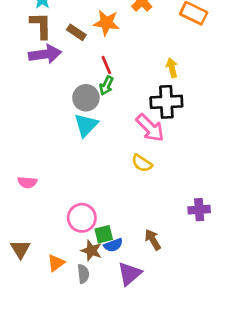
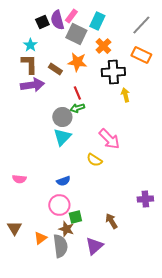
green arrow: (106, 86) -> (77, 108), turned 48
black cross: (166, 102) -> (113, 72), moved
yellow semicircle: (142, 163) -> (94, 160), moved
blue semicircle: (113, 245) -> (63, 181), moved
gray semicircle: (83, 274) -> (60, 246), size x1.6

